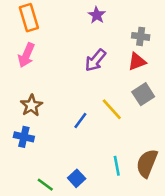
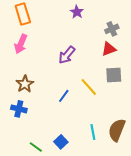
gray cross: (141, 36) -> (112, 29), turned -32
purple arrow: (95, 60) -> (67, 55), moved
gray square: (143, 94) -> (114, 75), turned 30

